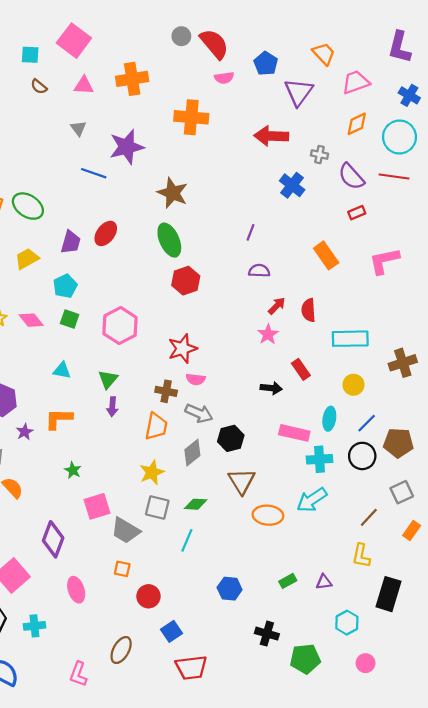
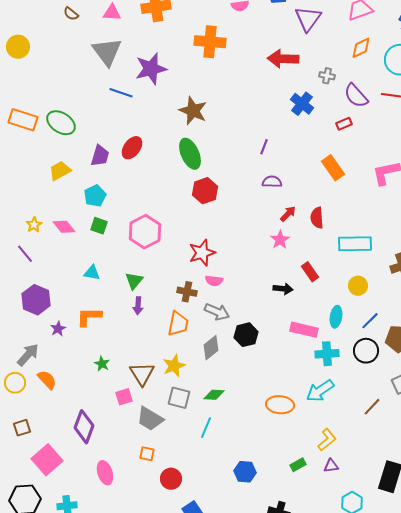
gray triangle: (78, 128) -> (107, 52), size x2.0
red rectangle: (357, 213) -> (344, 124), moved
brown triangle: (242, 481) -> (142, 374), moved
pink square: (97, 506) -> (124, 397), size x0.7
yellow L-shape: (361, 556) -> (327, 440), moved, turned -140

